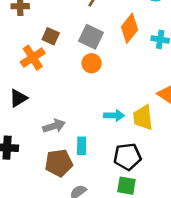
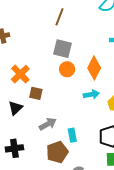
orange diamond: (129, 28) -> (94, 68), moved
brown square: (51, 36) -> (36, 93), moved
cyan arrow: (114, 115) -> (91, 94), moved

